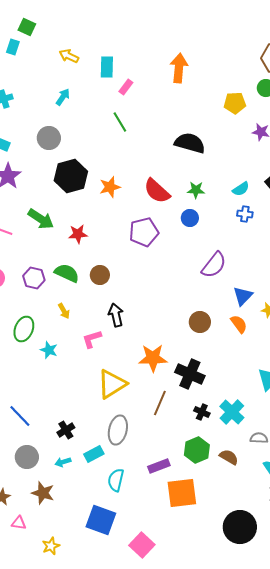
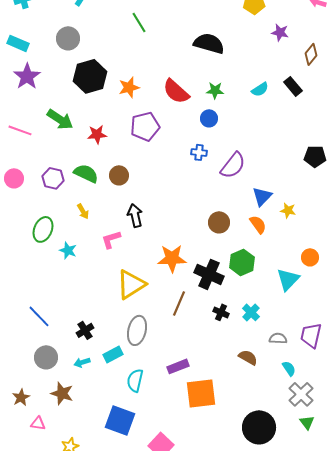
blue cross: (245, 214) -> (199, 152), moved
purple pentagon: (144, 232) -> (145, 126), moved
cyan cross: (232, 412) -> (251, 312), size x0.7
green hexagon: (197, 450) -> (242, 262), moved

